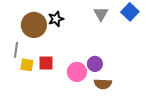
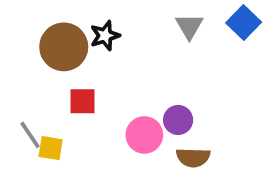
gray line: (16, 50) -> (30, 135), moved, turned -42
red square: (46, 63) -> (82, 101), moved
yellow square: (27, 65) -> (51, 148), moved

